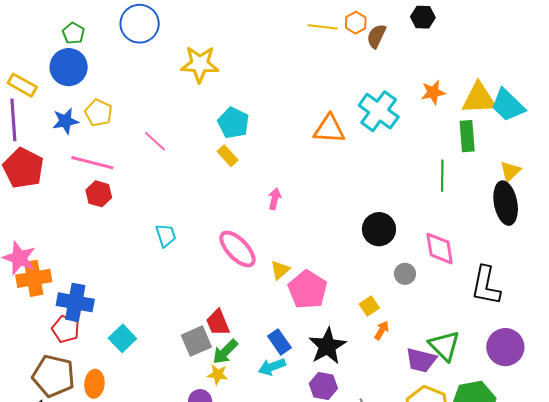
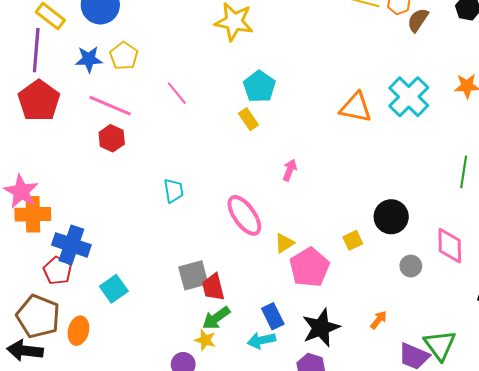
yellow square: (369, 306) -> (353, 240), moved
gray square: (196, 341) -> (193, 275), moved

